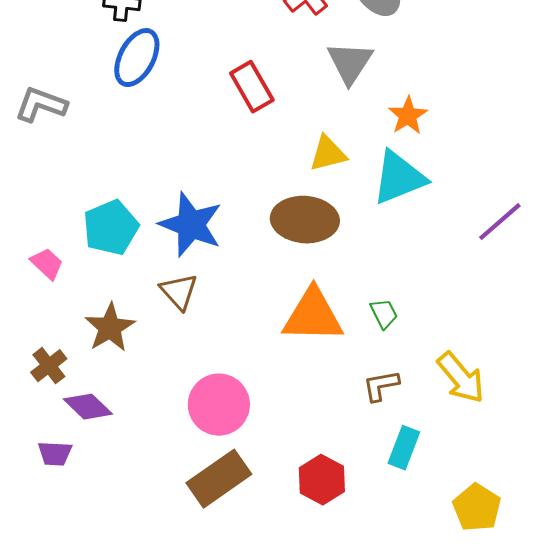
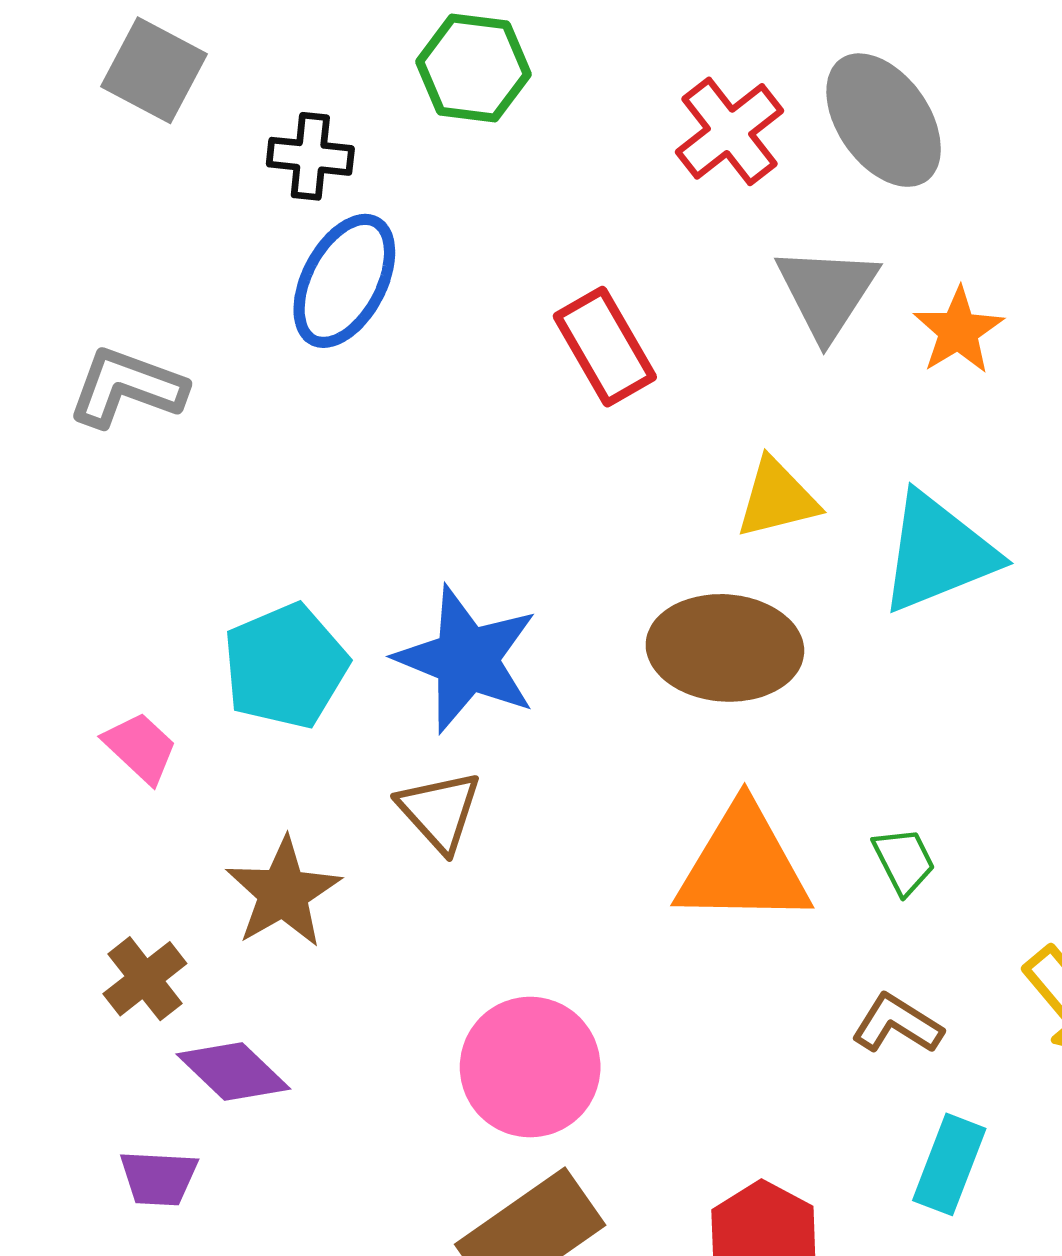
orange star: (408, 116) -> (958, 331), moved
brown L-shape: (381, 386) -> (897, 1024), turned 42

